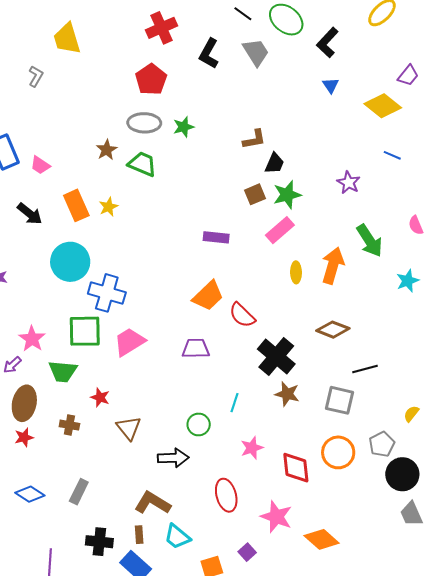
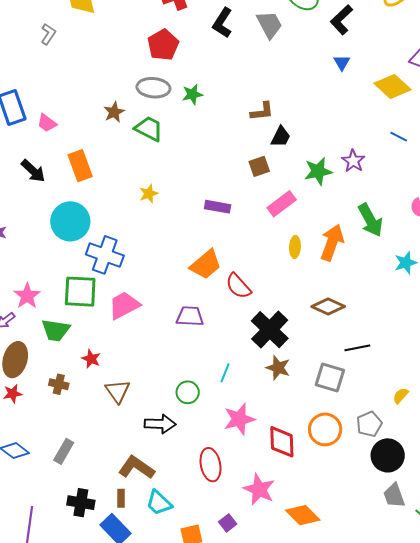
green star: (287, 195) -> (318, 171), moved
yellow star: (108, 207) -> (149, 194), moved
pink star: (252, 448) -> (239, 419), size x1.4

